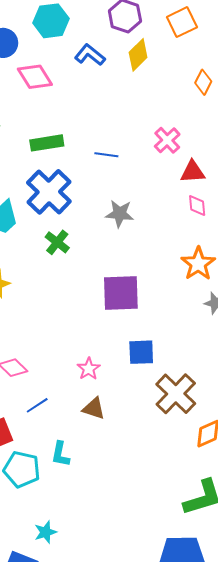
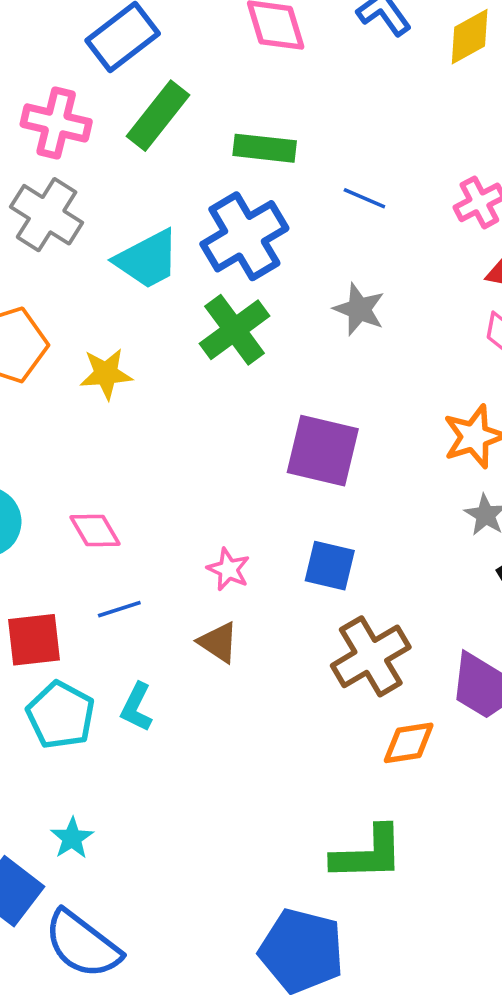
green cross: (57, 242) -> (235, 330), size x1.5
pink star: (89, 369) -> (228, 569), turned -30
cyan star: (45, 532) -> (72, 838), turned -30

